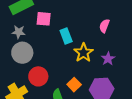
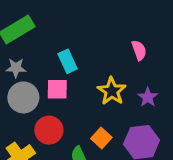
pink square: (44, 19) -> (57, 89), moved
pink semicircle: (104, 26) -> (139, 50), turned 144
cyan rectangle: (66, 36) -> (68, 61), moved

